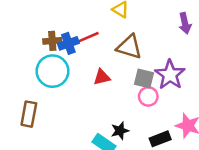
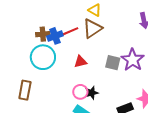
brown triangle: (129, 47) -> (92, 28), moved, turned -50
pink circle: (148, 96) -> (80, 92), moved
black star: (120, 131) -> (92, 93), moved

